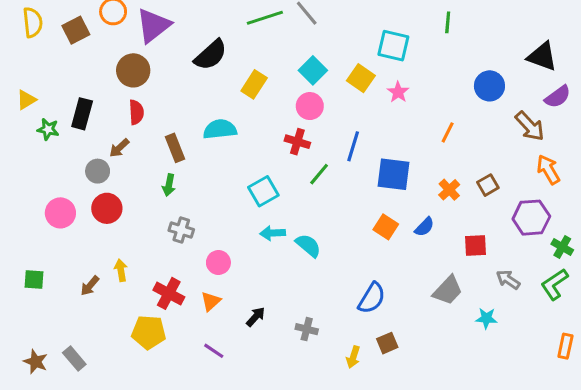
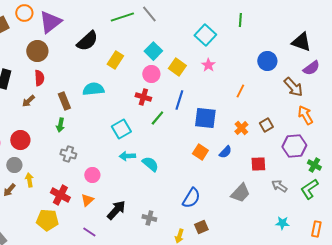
cyan square: (393, 46) -> (205, 35), turned 30
yellow square: (361, 78) -> (177, 67), moved
gray circle: (98, 171) -> (14, 165), moved
black arrow: (256, 317) -> (116, 210), size x1.5
cyan star: (486, 318) -> (282, 223), moved

